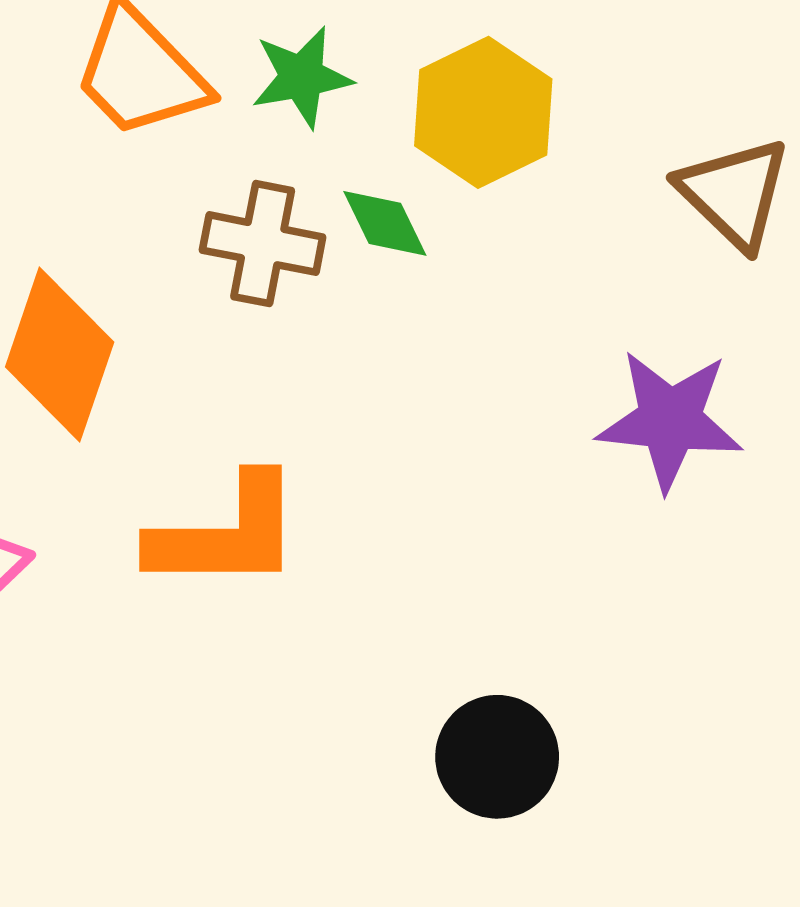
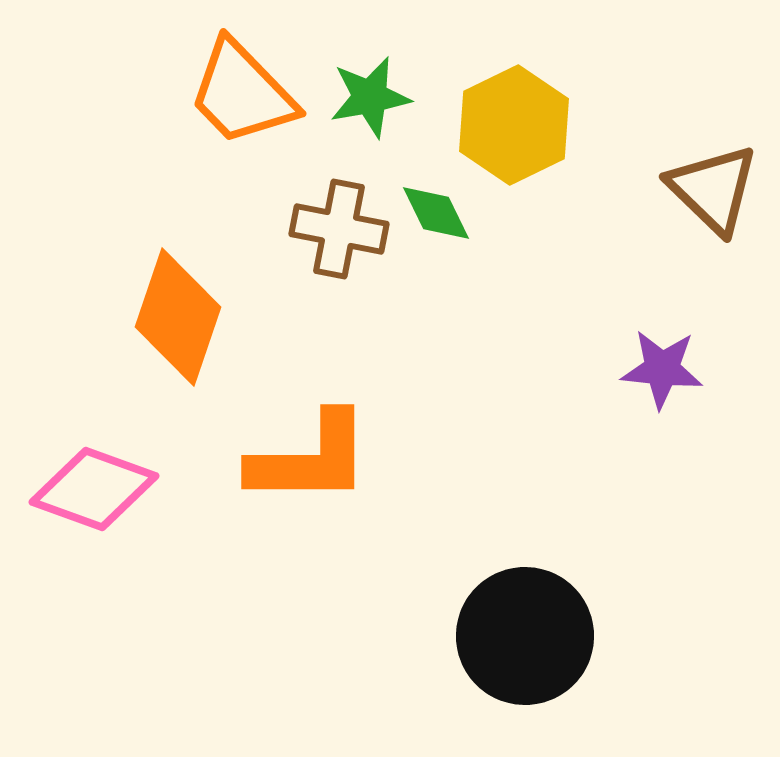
purple star: (670, 420) -> (662, 369), size x0.7
black circle: (497, 757) -> (525, 636), size x1.4

